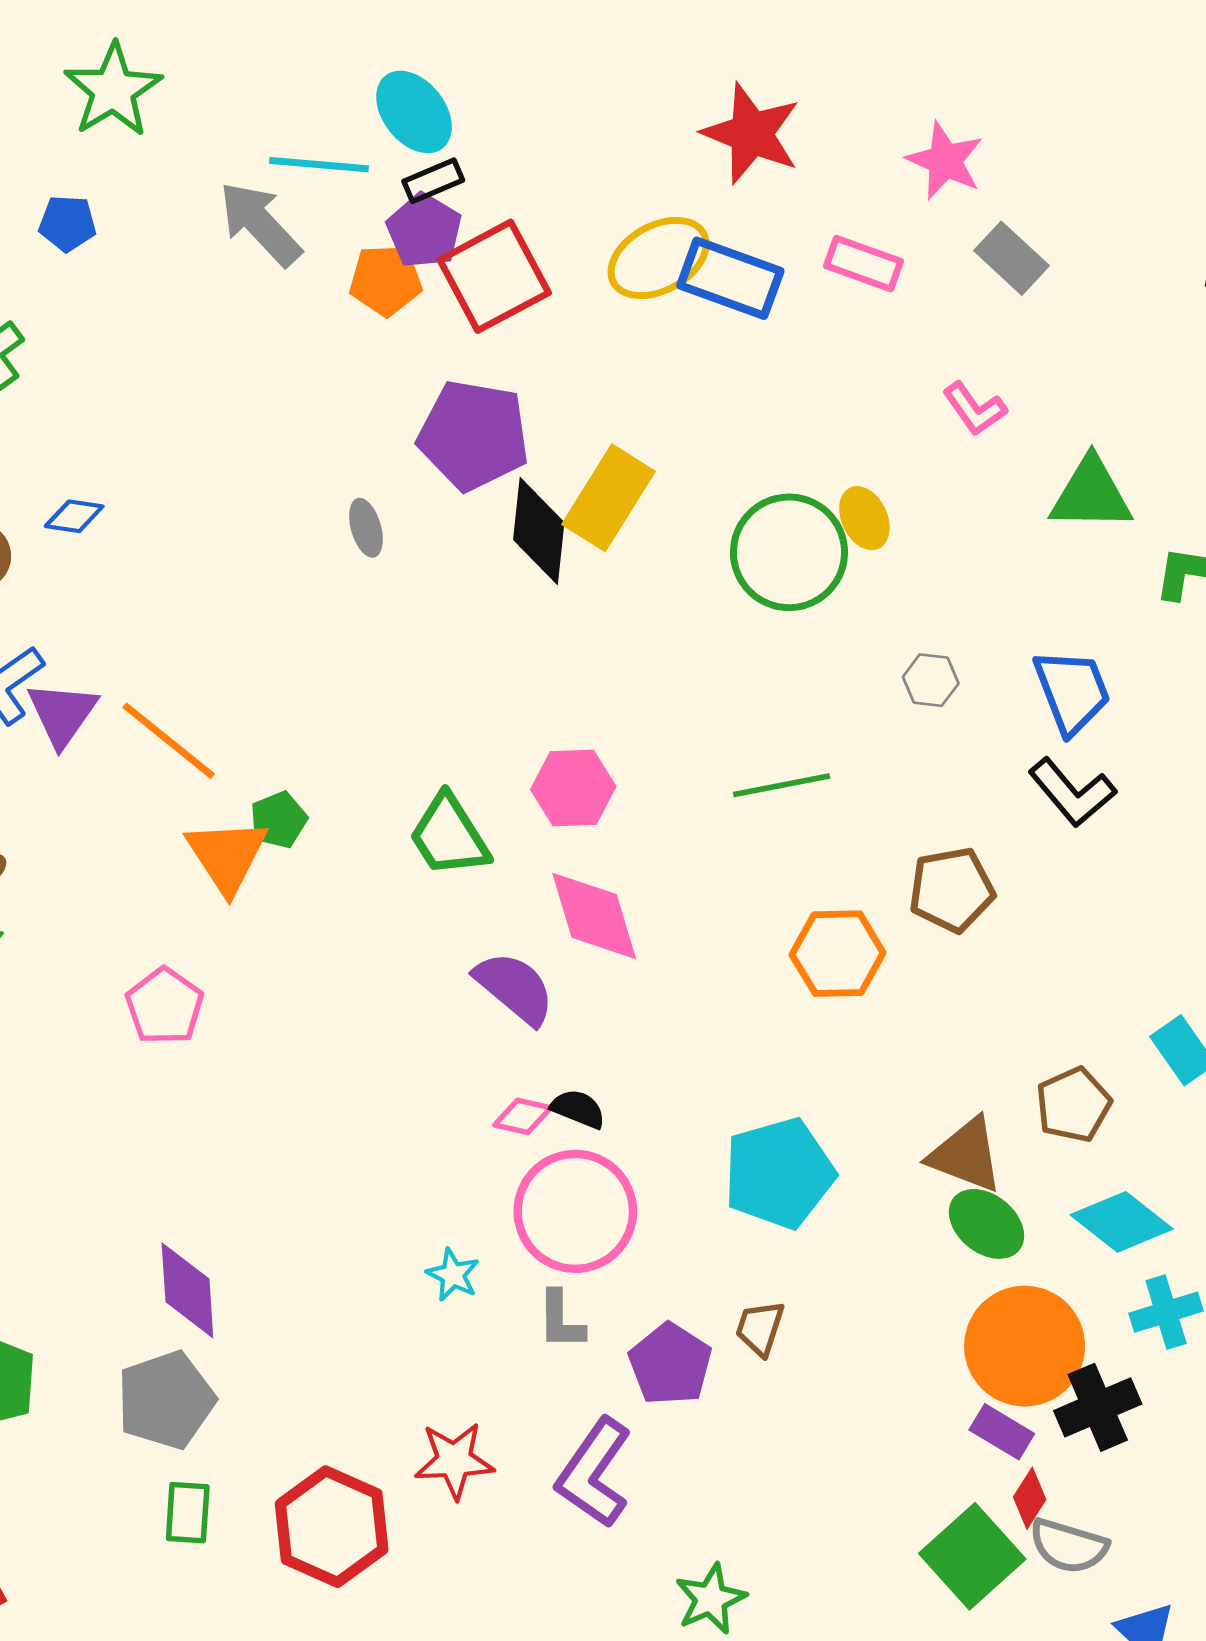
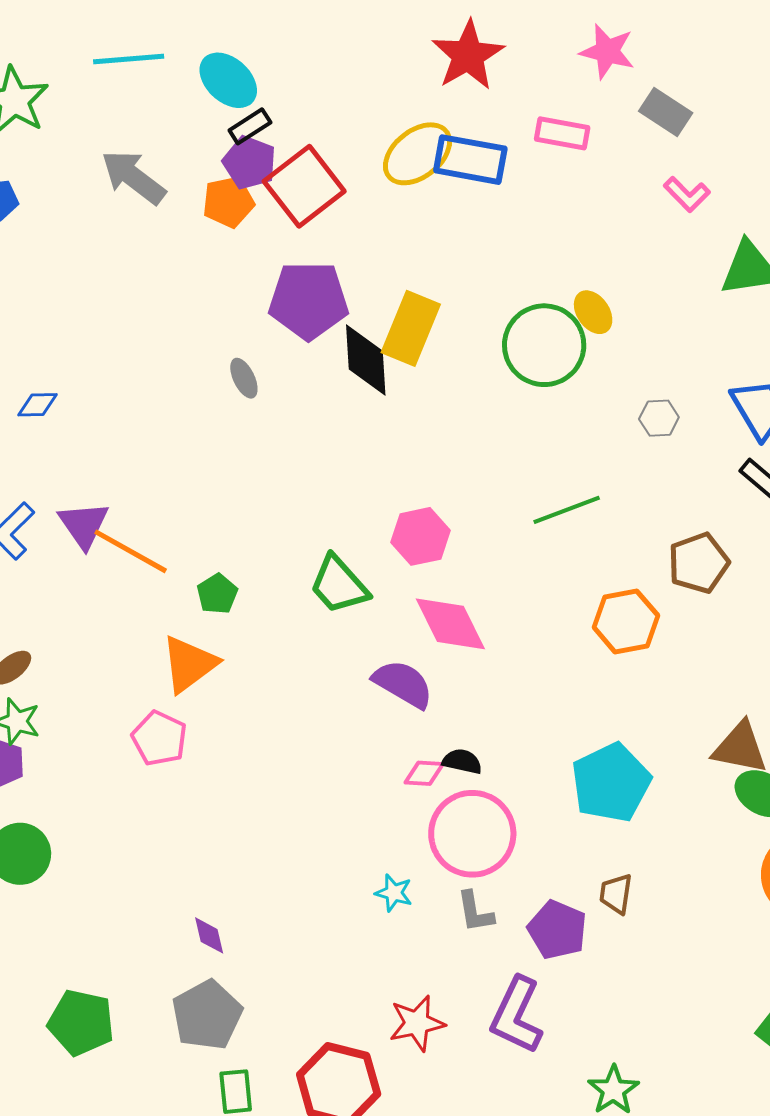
red star: (751, 134) -> (468, 55), turned 30
cyan line: (319, 165) -> (129, 59), moved
pink L-shape: (975, 409) -> (687, 194), moved
purple triangle: (62, 714) -> (84, 525), moved
orange triangle: (227, 856) -> (189, 664), moved, turned 36
purple diamond: (187, 1290) -> (209, 935), size x0.6

